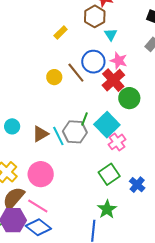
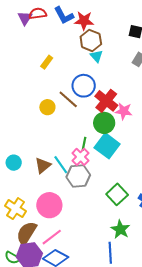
brown hexagon: (95, 16) -> (91, 40), moved
pink star: (119, 61) -> (124, 111), moved
green circle: (129, 98) -> (104, 123), moved
gray hexagon: (75, 132) -> (78, 176), moved
pink cross: (117, 142) -> (80, 157), moved
pink line: (38, 206) -> (52, 237), turned -60

